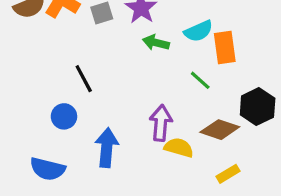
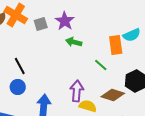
cyan semicircle: (199, 31) -> (132, 35), moved
black line: (84, 79) -> (20, 66), moved

